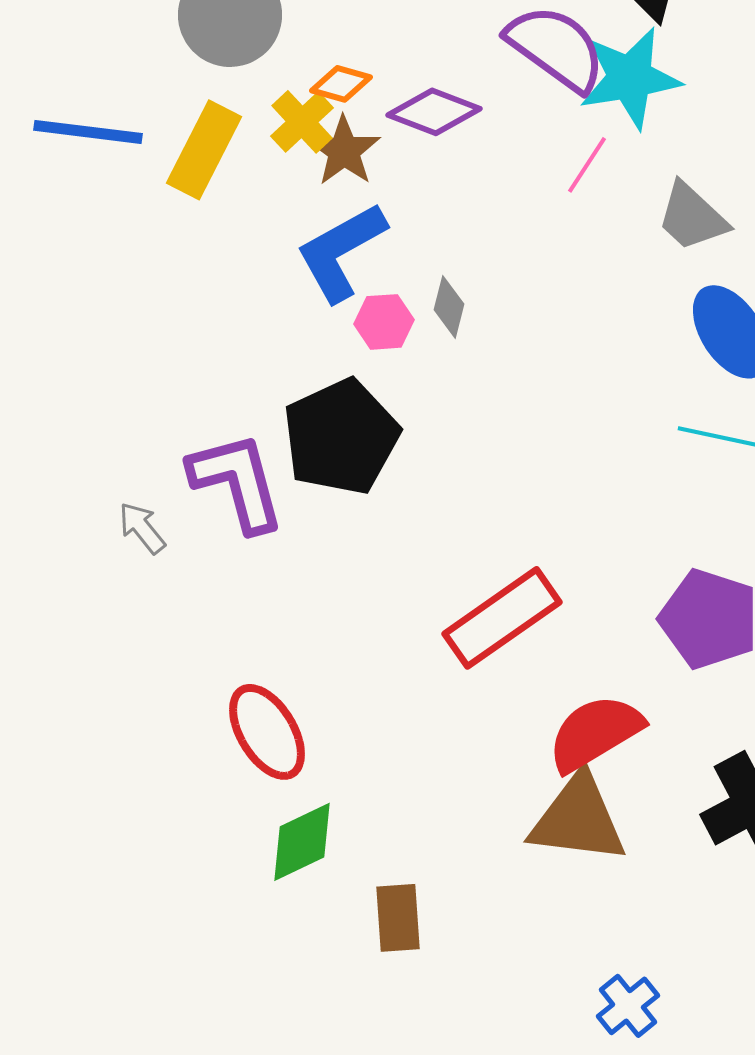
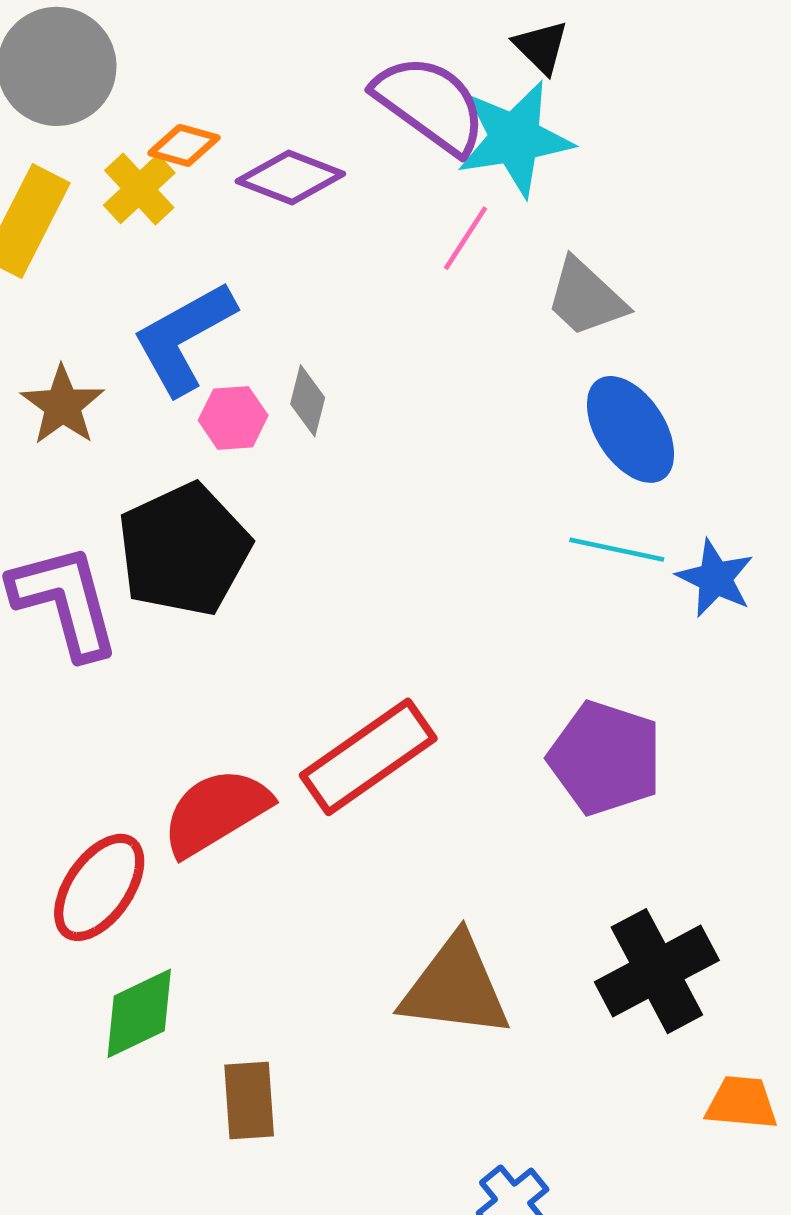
brown star: (344, 151) -> (63, 405), moved
red ellipse: (267, 732) -> (99, 887), turned 66
red semicircle: (595, 733) -> (216, 812), moved

